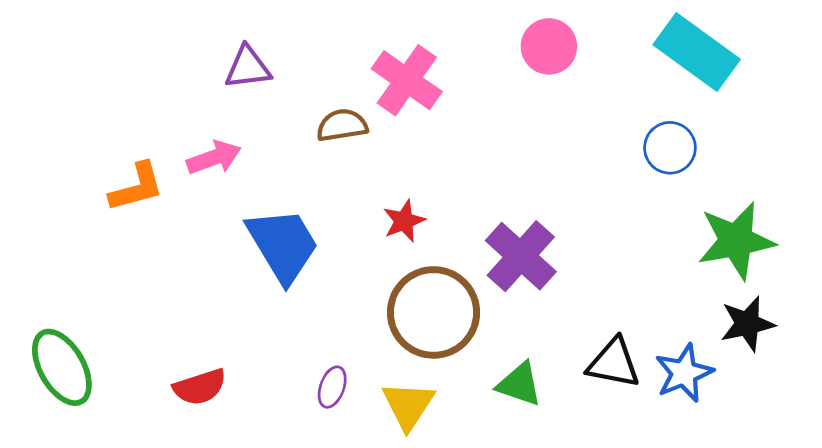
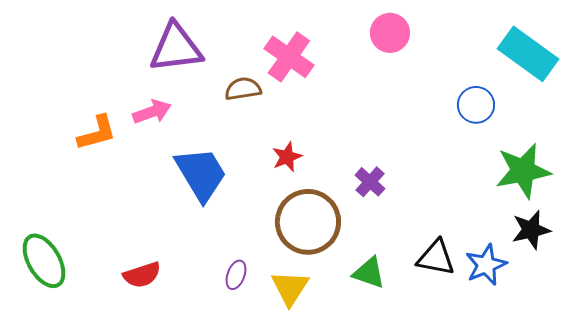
cyan rectangle: (697, 52) -> (528, 54), moved
purple triangle: (248, 68) -> (176, 48), size x1.6
purple cross: (521, 256) -> (370, 182), size x0.6

